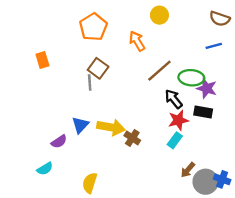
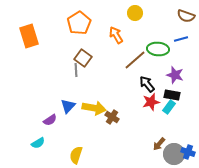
orange rectangle: (42, 60) -> (29, 36), moved, size x1.6
green ellipse: (191, 78) -> (158, 49), moved
cyan rectangle: (175, 140) -> (169, 107), moved

